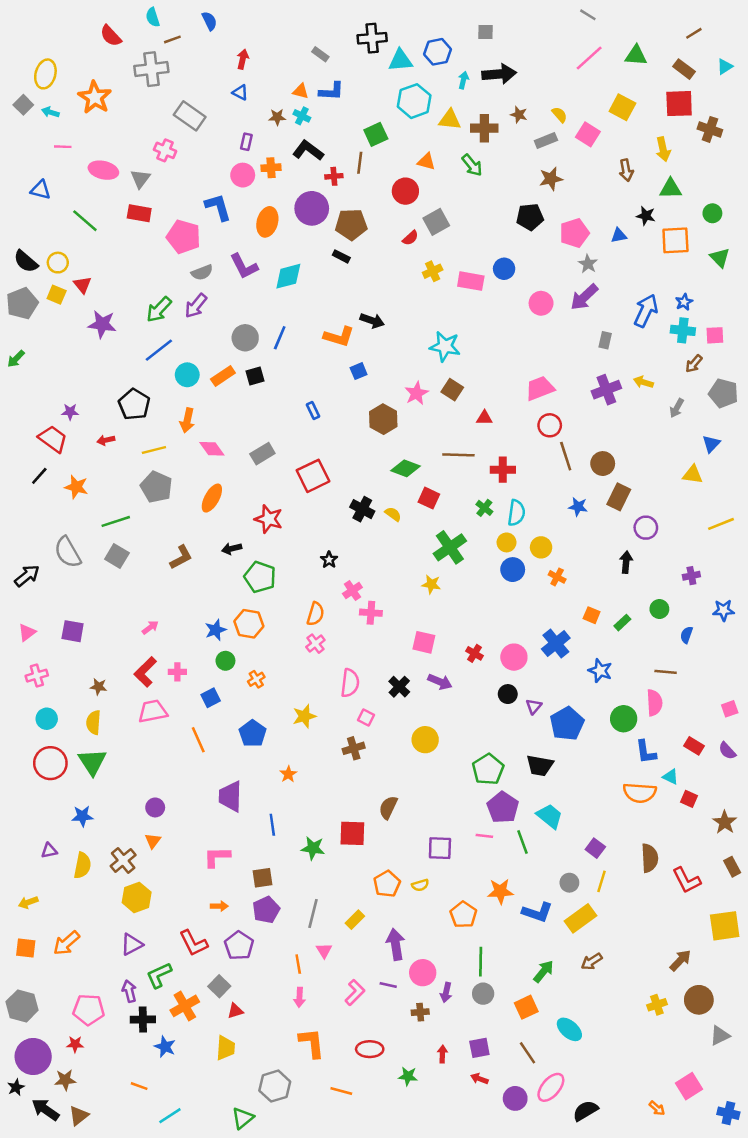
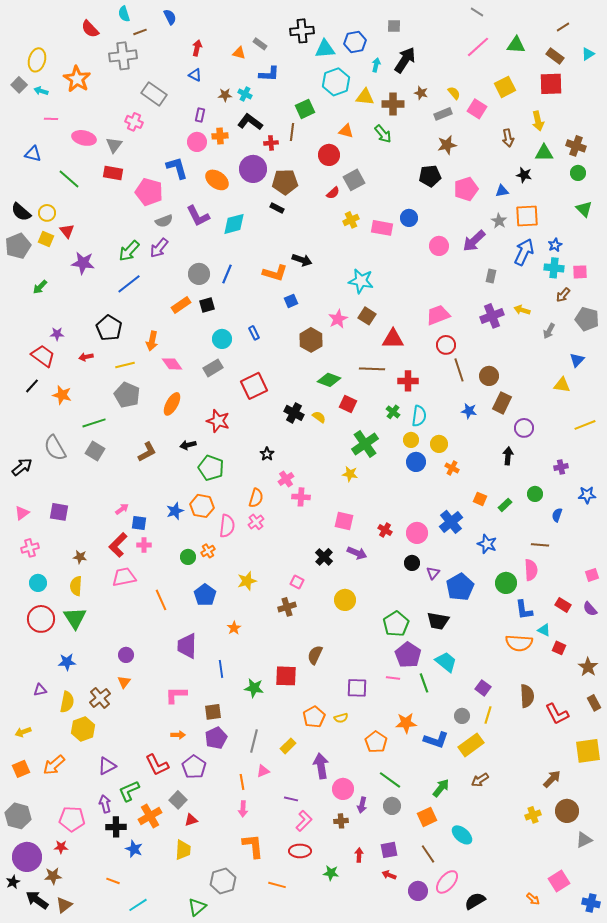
black arrow: (499, 74) -> (405, 60), turned -52
orange triangle: (301, 91) -> (239, 53), moved
yellow square: (622, 107) -> (505, 87), turned 35
brown cross: (710, 129) -> (576, 146), moved
orange ellipse: (267, 222) -> (217, 180), turned -70
orange square: (675, 240) -> (527, 216), moved
gray star: (588, 264) -> (499, 221), moved
green arrow: (16, 359) -> (40, 287), moved
cyan circle: (187, 375) -> (222, 339), moved
red triangle: (484, 418) -> (393, 339), size x1.6
green circle: (225, 661) -> (188, 557), moved
pink semicircle: (350, 683) -> (227, 526), moved
blue square: (211, 698) -> (139, 523), moved, turned 35
yellow hexagon: (137, 897) -> (83, 729), moved
orange square: (26, 948) -> (21, 769), turned -30
pink triangle: (324, 950) -> (263, 771), turned 40
green line: (481, 962) -> (390, 780), turned -55
purple line: (388, 985) -> (291, 799), moved
pink L-shape: (355, 992) -> (304, 821), moved

